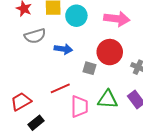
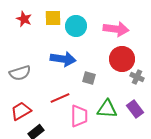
gray semicircle: (35, 36) -> (20, 73), moved
blue arrow: (63, 49) -> (63, 59), size x1.4
red circle: (110, 52) -> (122, 59), moved

